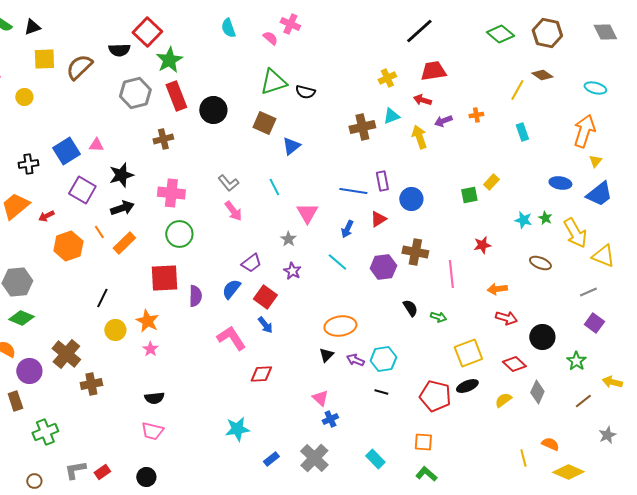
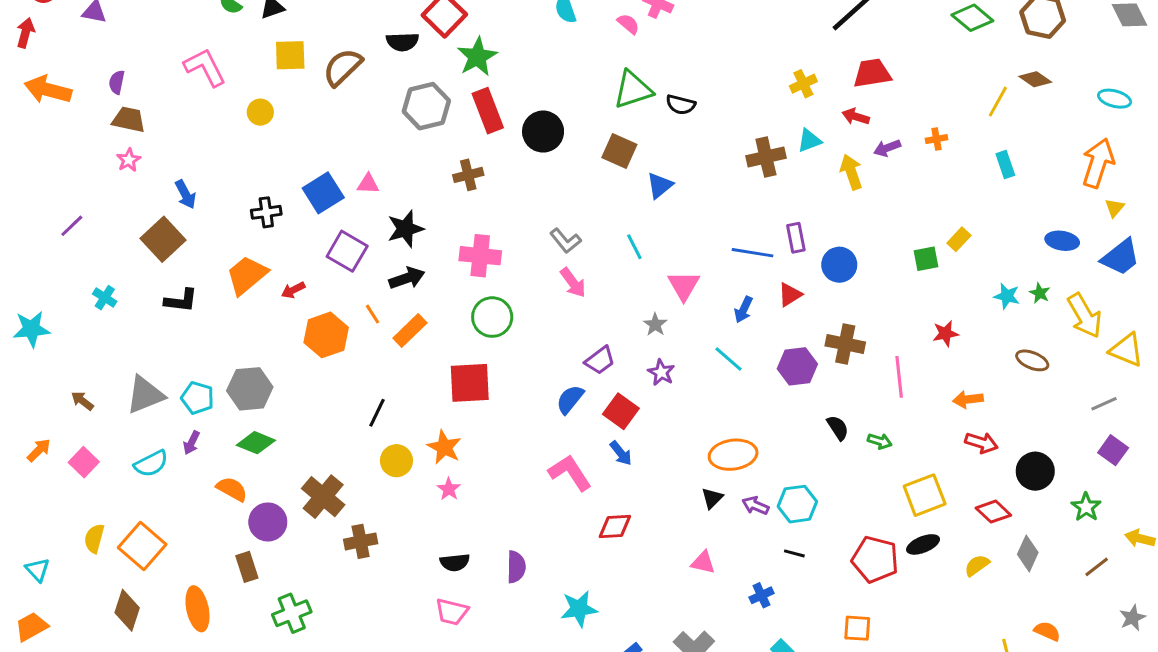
purple semicircle: (195, 296) -> (516, 567), moved
pink triangle: (320, 398) -> (703, 562), turned -30
blue cross: (330, 419) -> (761, 595), moved

